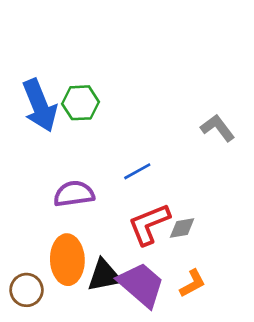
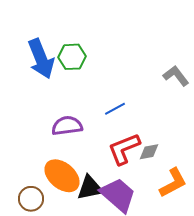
orange ellipse: (67, 260) -> (62, 176), turned -48
orange L-shape: (193, 283) -> (173, 183), moved, size x1.4

